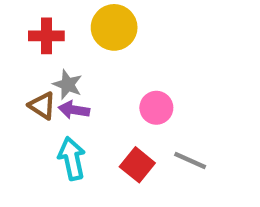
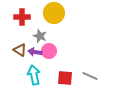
gray star: (68, 84) -> (40, 36), moved
pink circle: (156, 108) -> (49, 51), moved
red square: (137, 165) -> (65, 78), turned -35

